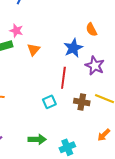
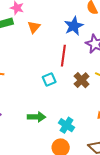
brown cross: (82, 102) -> (82, 80), turned 35
cyan cross: (67, 147) -> (67, 125), turned -35

